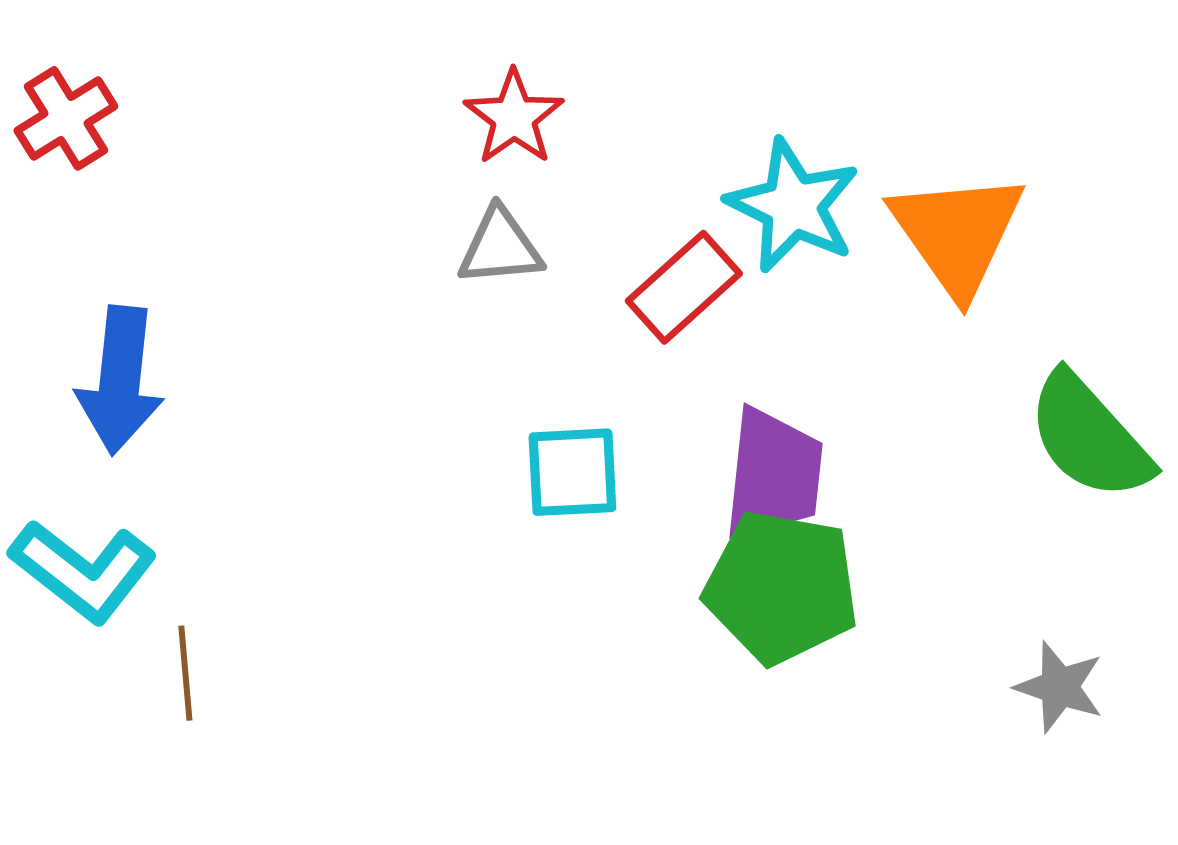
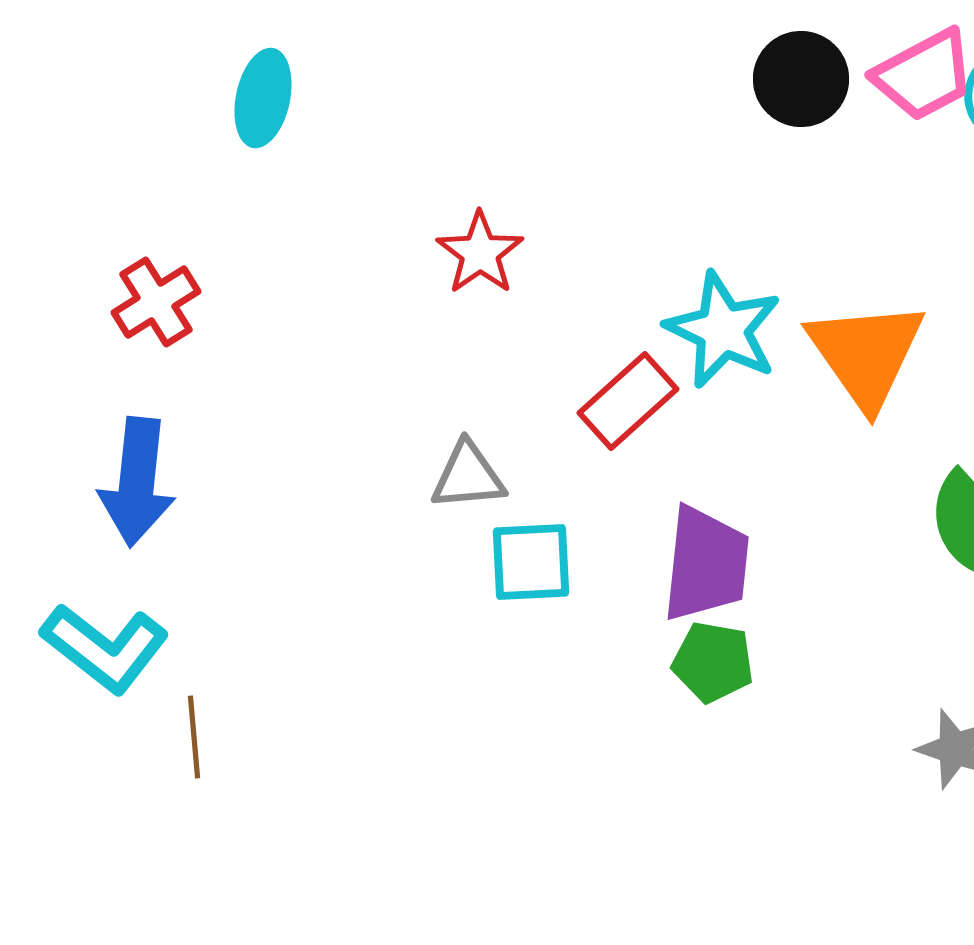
red cross: (66, 118) -> (156, 302), moved
gray triangle: (500, 247) -> (468, 476), moved
green pentagon: (782, 587) -> (713, 662), size x0.6

